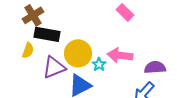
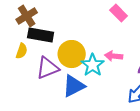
pink arrow: (120, 55) -> (114, 56), size x0.7
cyan star: (99, 64) -> (93, 65), size x1.6

